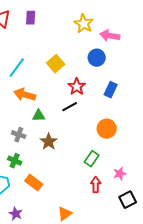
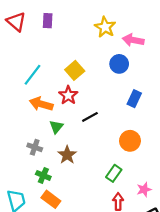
red star: (77, 87) -> (68, 95), moved
green triangle: (39, 116) -> (56, 127), turned -48
green cross: (15, 161) -> (43, 175), moved

